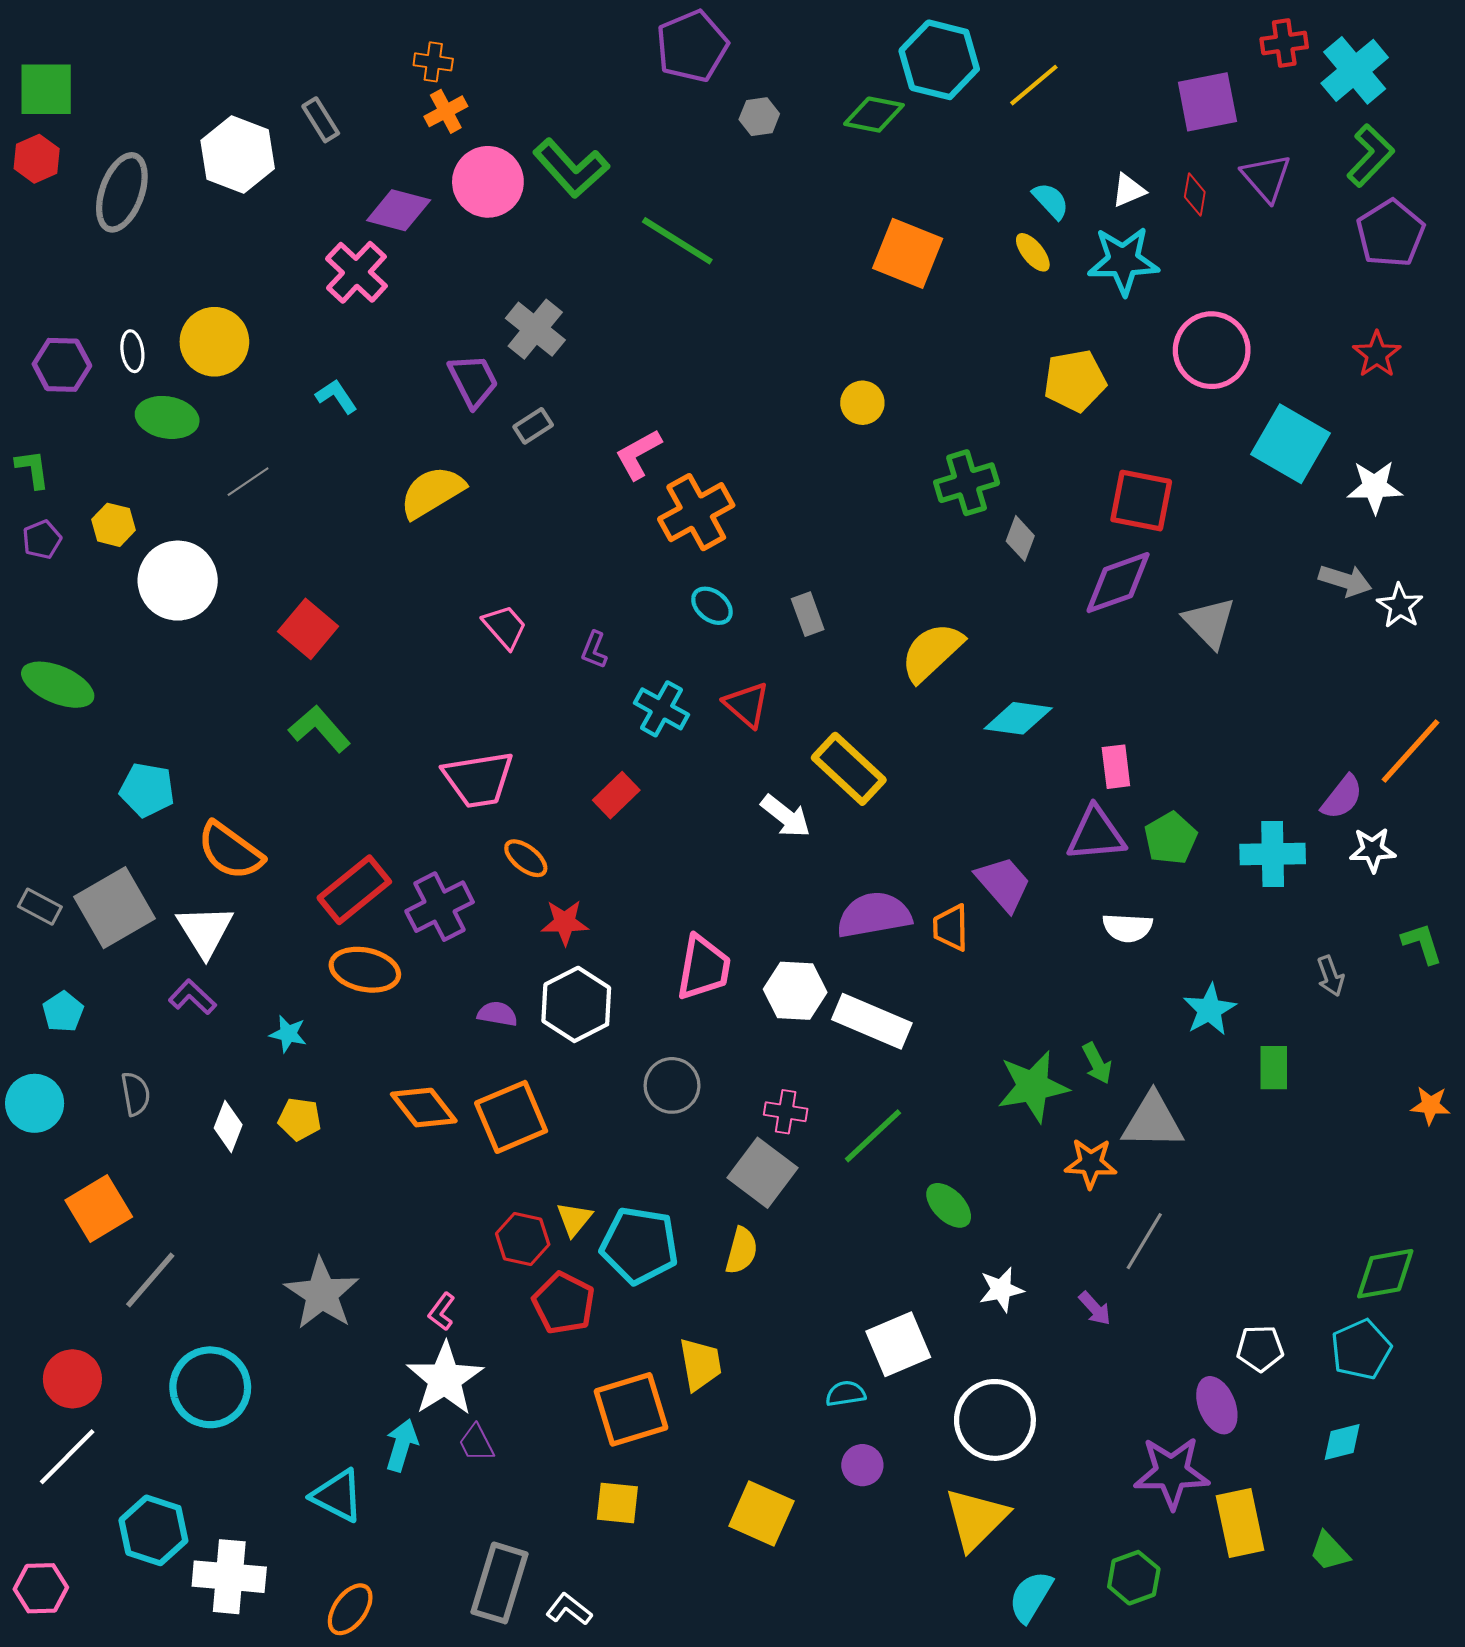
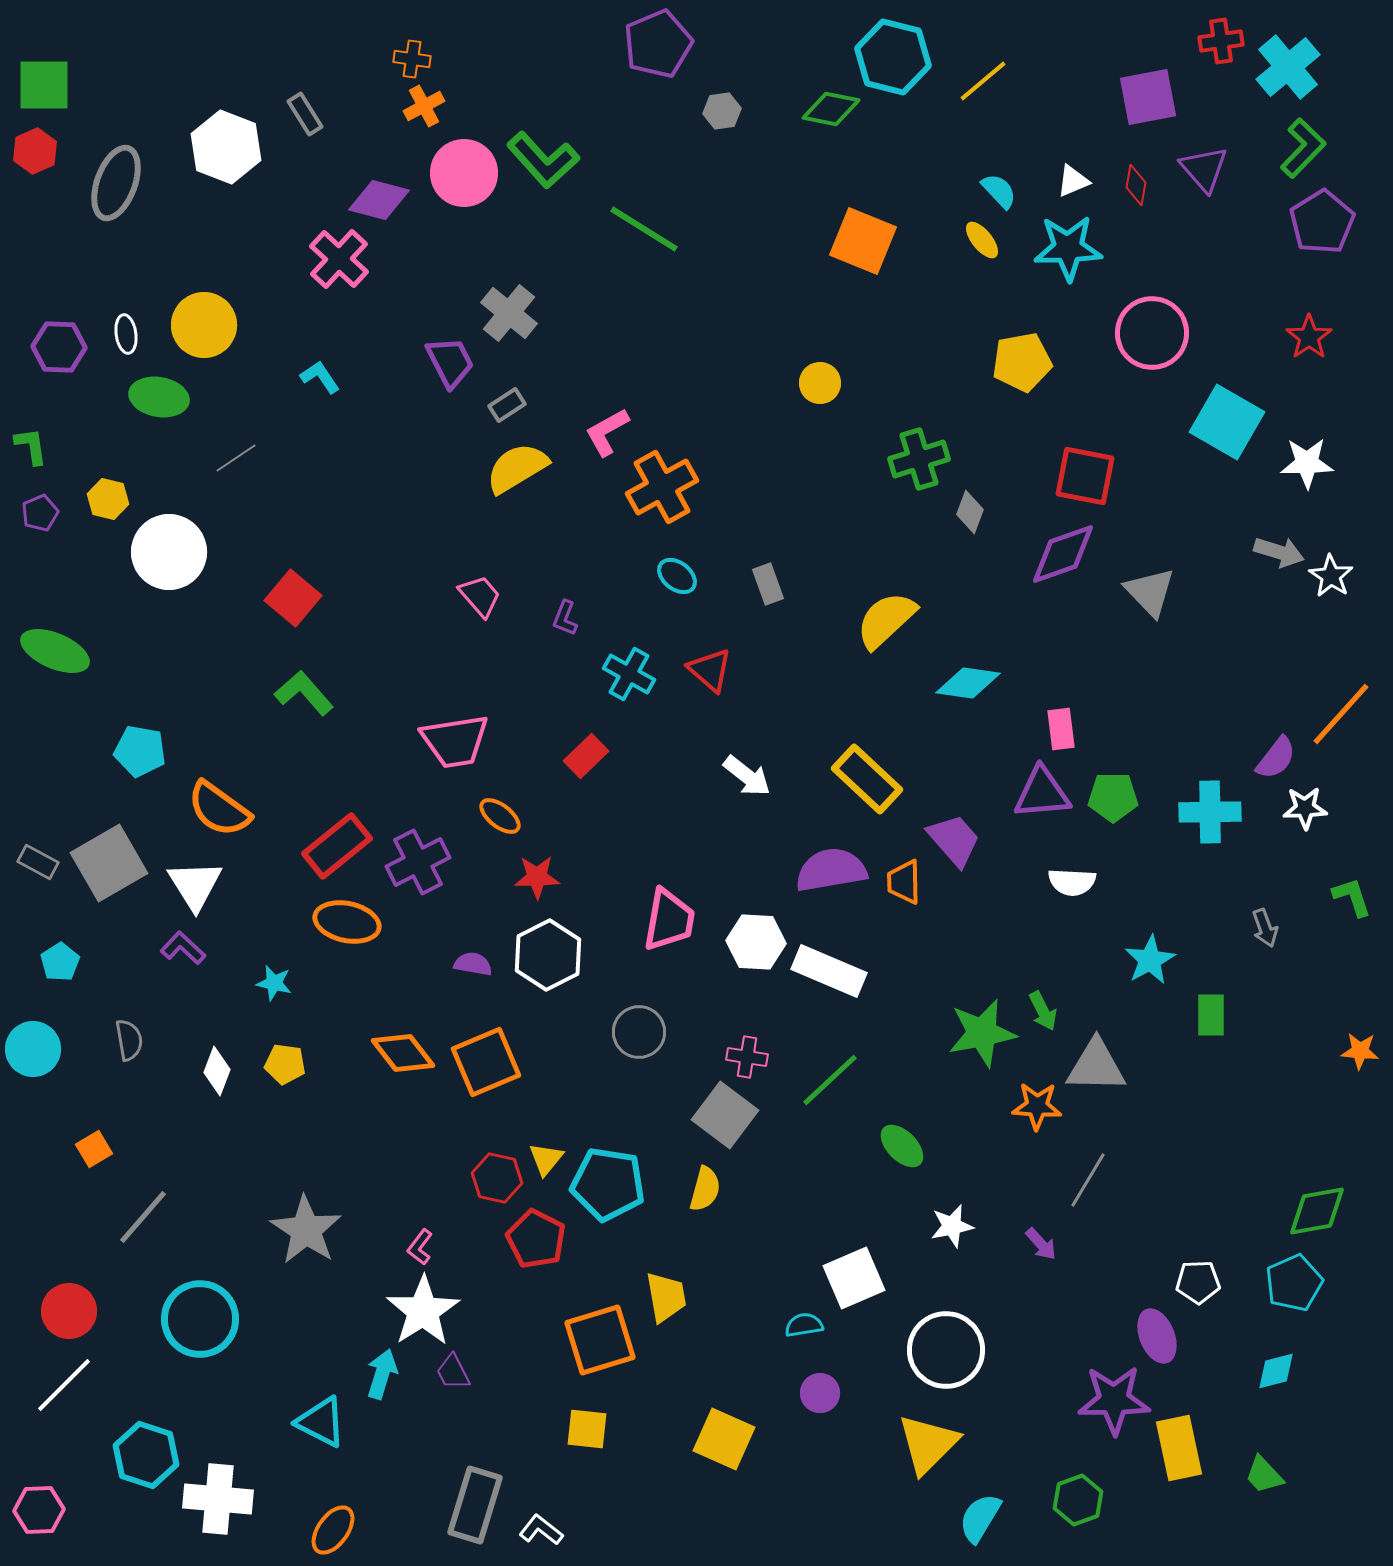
yellow semicircle: (432, 492) -> (517, 468), moved
yellow rectangle: (849, 769) -> (867, 779), moved
green pentagon: (1171, 838) -> (1113, 797), turned 30
orange square: (99, 1208) -> (94, 1149), size x0.6

